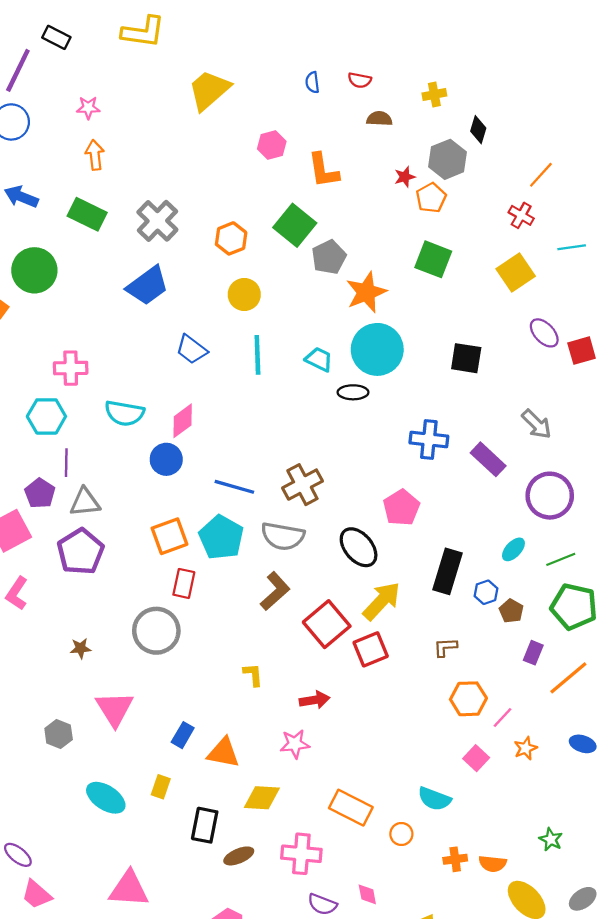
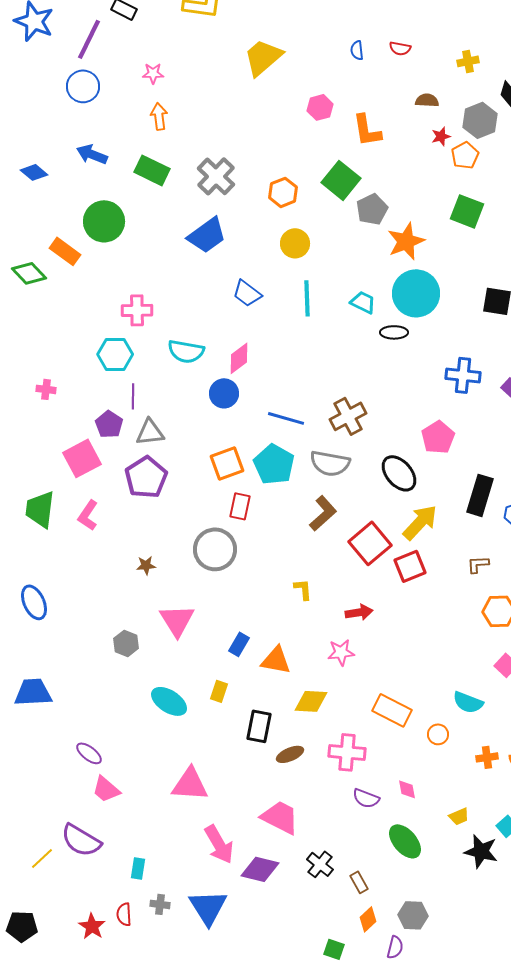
brown semicircle: (379, 119) -> (427, 100), moved

